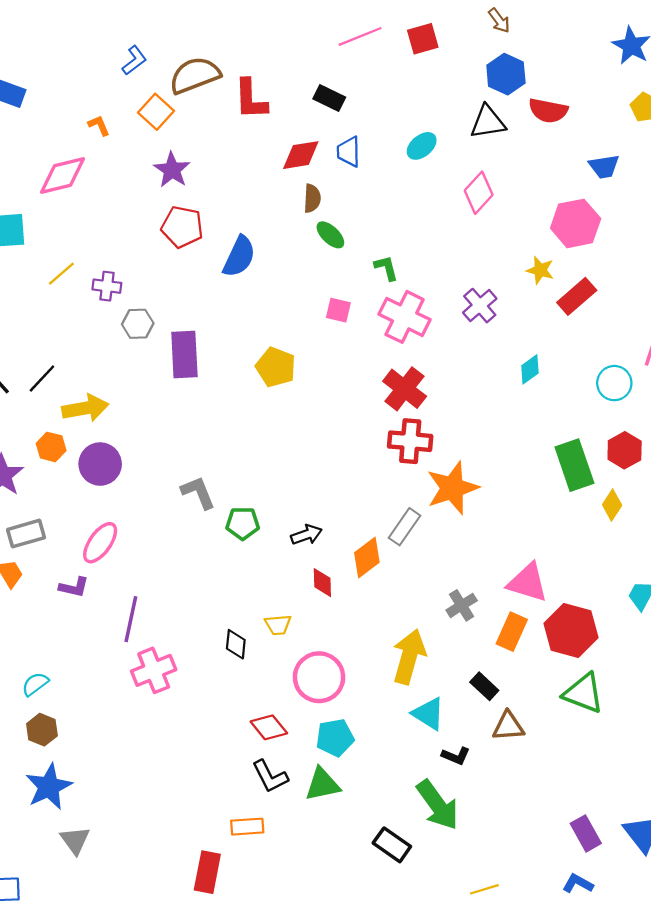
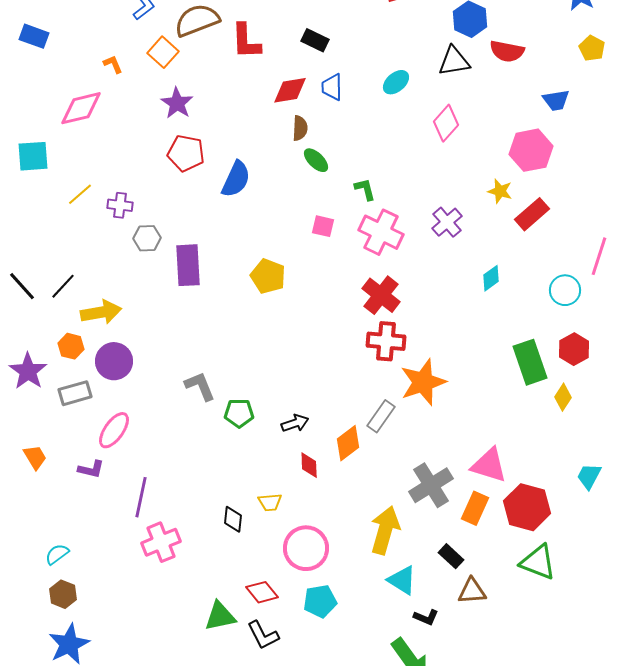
gray rectangle: (26, 534) -> (75, 393), moved
gray cross: (462, 605) -> (431, 485), size x1.6
green triangle: (322, 784) -> (220, 616), moved

